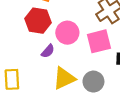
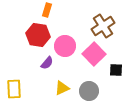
pink square: (99, 41) -> (94, 54), turned -30
yellow triangle: (64, 78) -> (62, 88), size x0.7

